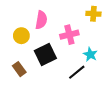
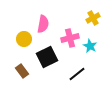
yellow cross: (93, 14) -> (93, 18), turned -32
cyan star: (90, 54) -> (90, 46), moved

